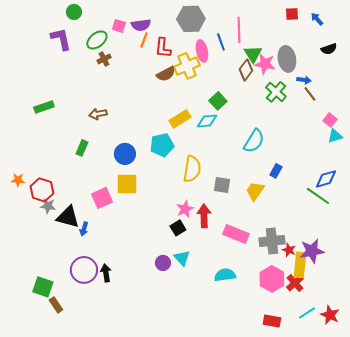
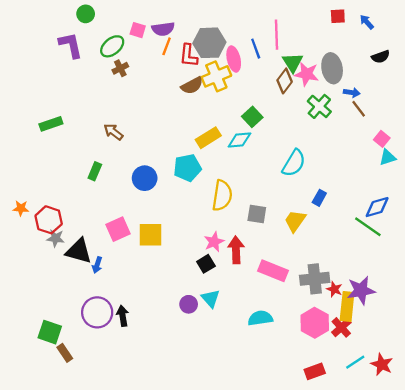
gray hexagon: (191, 19) -> (209, 43), moved
brown arrow: (98, 114) -> (113, 132), turned 48
yellow square: (127, 184) -> (150, 235), moved
red rectangle: (272, 321) -> (315, 371), turned -30

